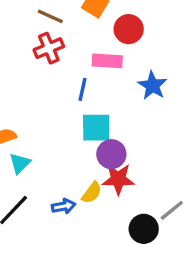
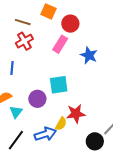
pink rectangle: (107, 61) -> (60, 44), turned -54
blue line: (82, 89) -> (12, 68), moved
purple circle: (111, 154) -> (37, 99), moved
blue arrow: (64, 206) -> (45, 134), size x1.5

